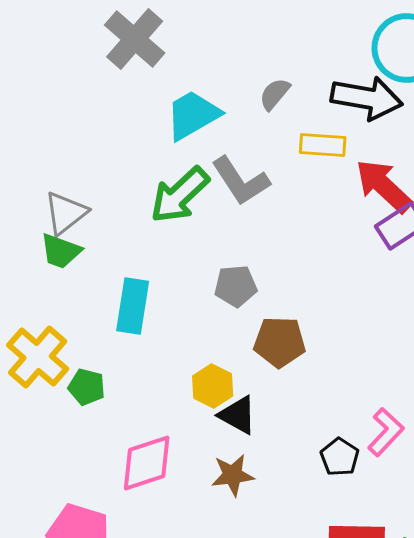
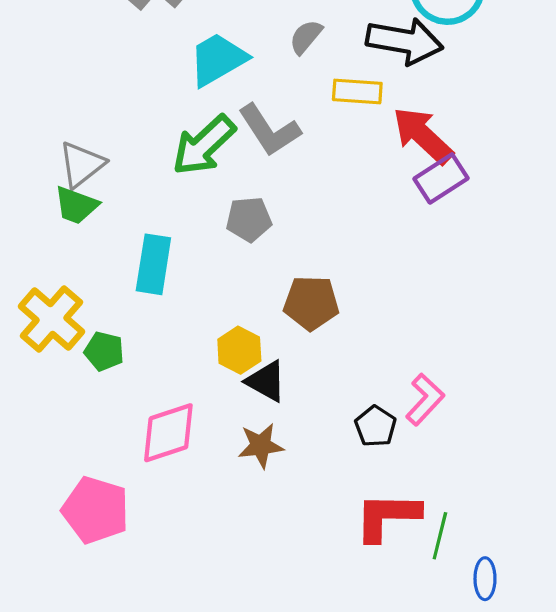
gray pentagon: (236, 286) -> (249, 219), moved

